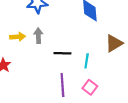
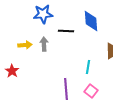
black line: (62, 53) -> (66, 31), moved

